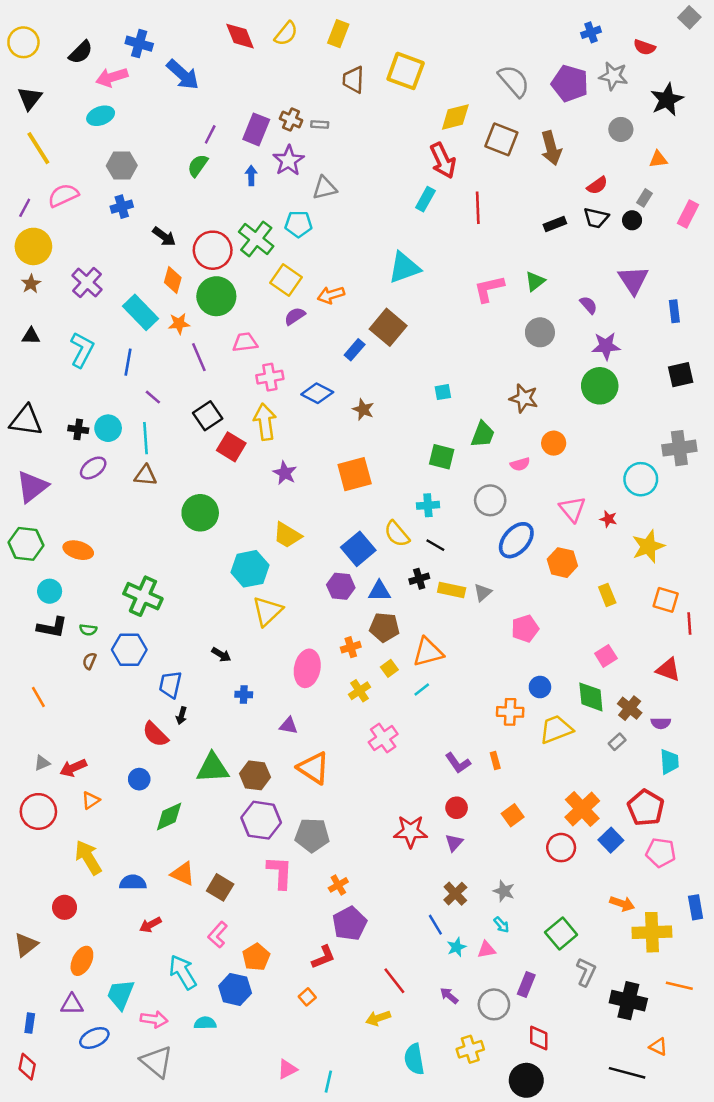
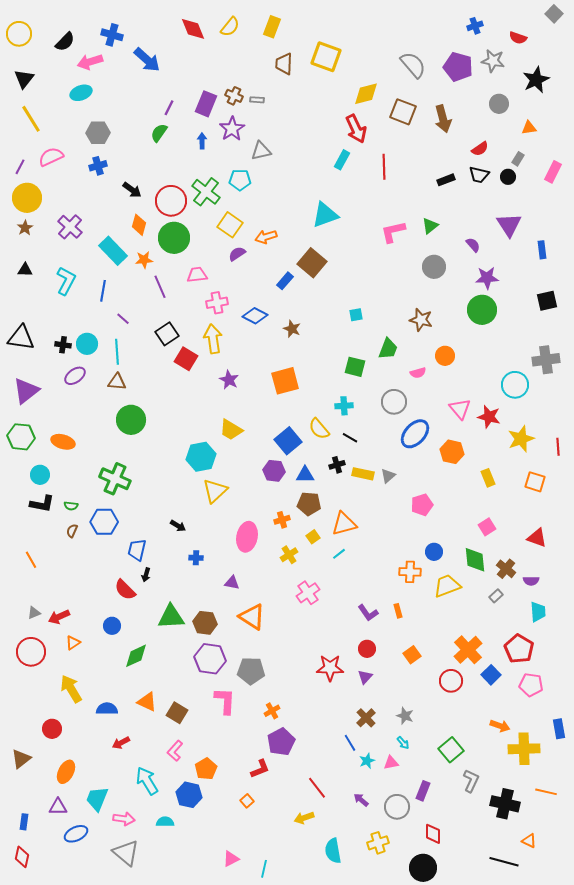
green circle: (200, 513) -> (131, 420), moved
red star: (608, 519) -> (489, 417), size x1.6
red line: (689, 624) -> (558, 447), moved

